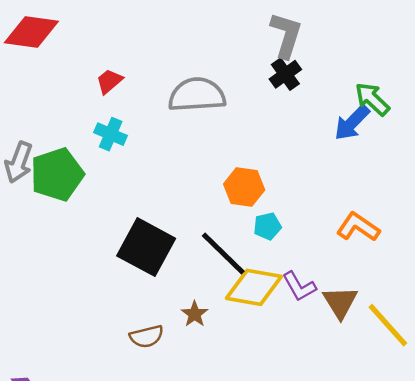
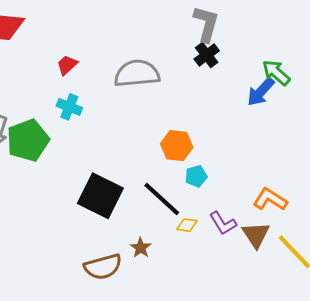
orange L-shape: (358, 227) -> (270, 199), moved
yellow diamond: (254, 287) -> (187, 225), size x0.5
brown semicircle: (147, 337) -> (103, 267), size x1.4

